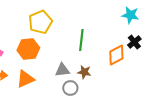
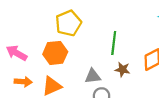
brown star: (84, 72) -> (122, 70), moved

